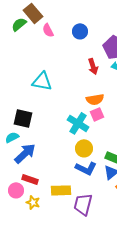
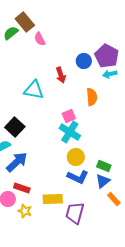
blue circle: (80, 31) -> (84, 61), moved
red arrow: (93, 66) -> (61, 75), moved
orange semicircle: (95, 99) -> (92, 97), moved, turned -84
pink square: (97, 114) -> (69, 116), moved
black square: (23, 118) -> (15, 127), turned 30

